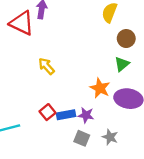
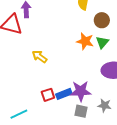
orange star: (100, 88) -> (85, 41), moved
red square: (47, 112) -> (48, 95), turned 32
purple star: (86, 115) -> (81, 91), size x1.5

